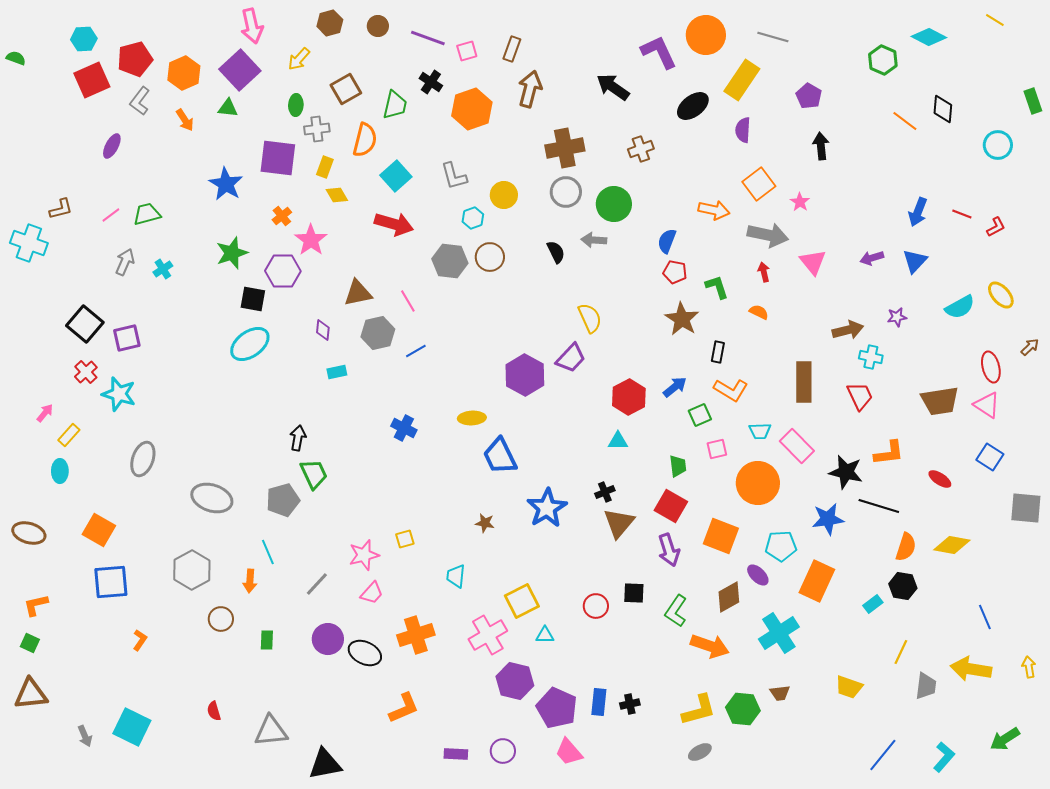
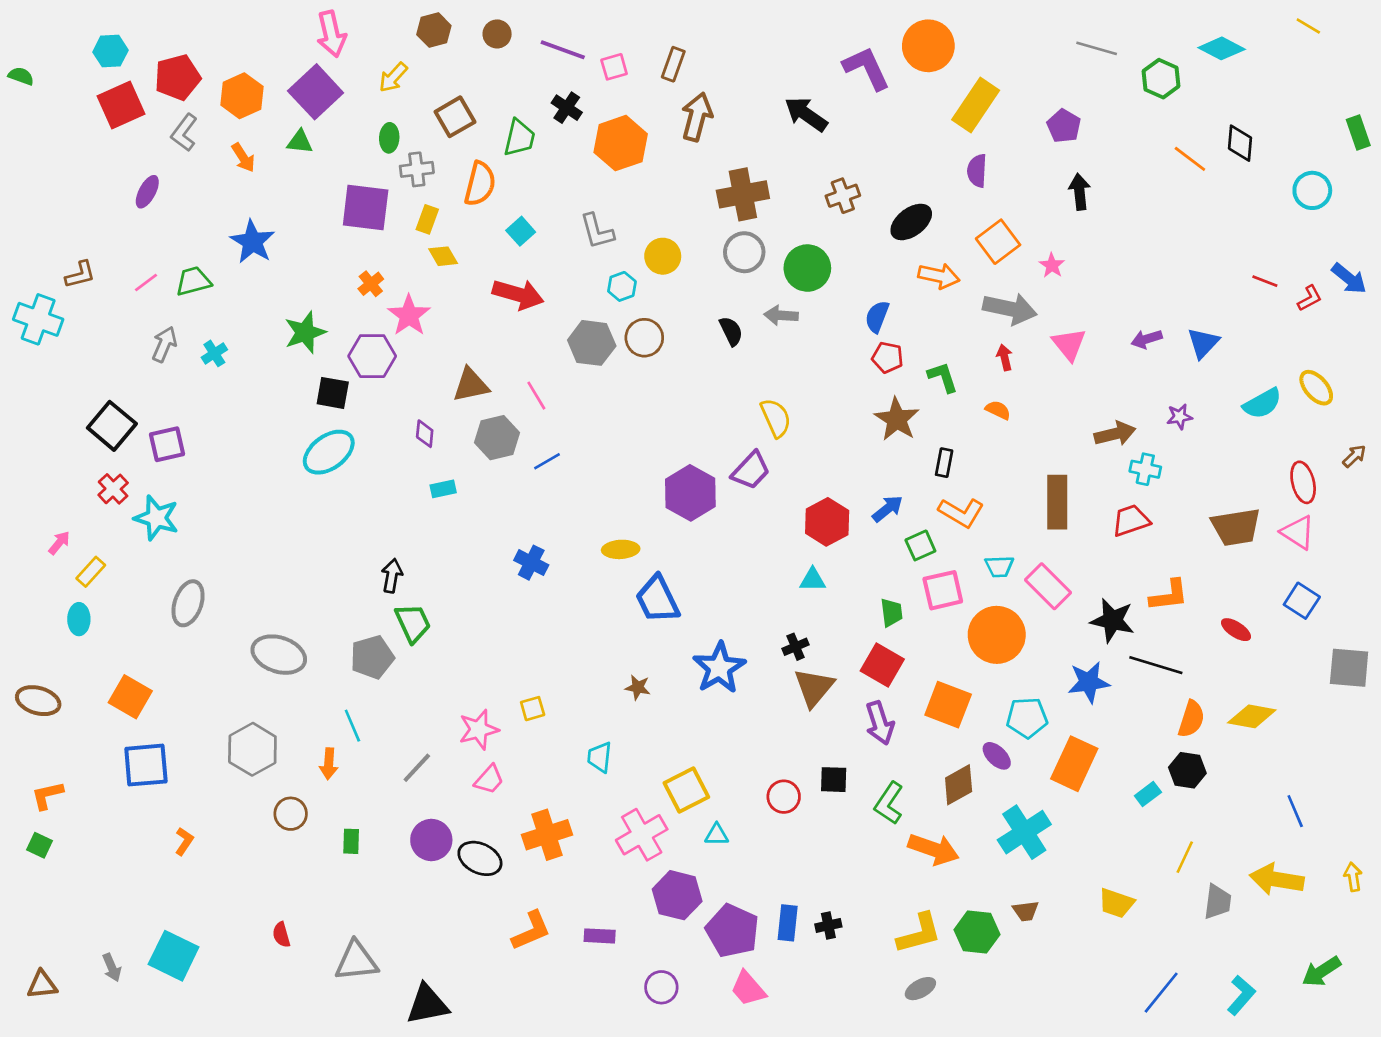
gray line: (773, 37) -> (1097, 48), moved
black ellipse: (693, 106) -> (911, 222), moved
cyan square: (396, 176) -> (521, 231), size x0.7
blue star: (226, 184) -> (252, 242), moved
blue arrow: (918, 212) -> (1349, 279), moved, turned -72
red trapezoid: (860, 396) -> (1131, 520), turned -84
pink square: (717, 449) -> (943, 590), size x1.5
brown triangle: (31, 694) -> (42, 985), moved, size x0.7
purple rectangle: (456, 754) -> (600, 936), moved

